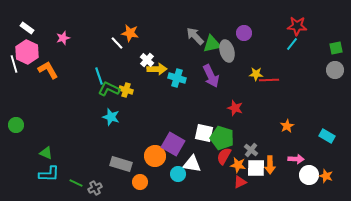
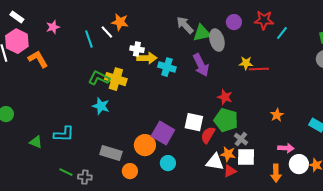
red star: (297, 26) -> (264, 20), moved
white cross: (147, 60) -> (137, 49), turned -32
cyan line: (99, 76) -> (89, 39), moved
yellow cross: (126, 90) -> (116, 79), size x1.5
green pentagon: (222, 138) -> (226, 120), moved
red semicircle: (224, 156) -> (208, 135), moved
white triangle: (192, 164) -> (215, 162), moved
orange arrow: (270, 165) -> (276, 173), moved
cyan L-shape: (49, 174) -> (64, 134), moved
gray cross: (95, 188) -> (85, 177), turned 32

